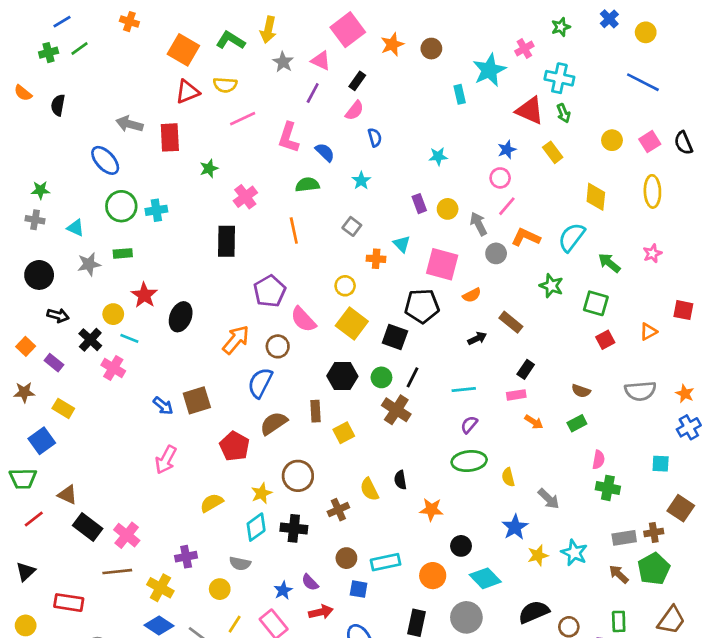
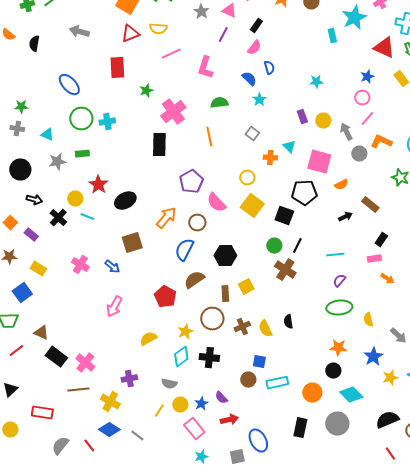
gray arrow: (129, 124) -> (79, 32), moved
blue semicircle: (325, 152) -> (249, 79), moved
pink cross: (245, 197) -> (173, 112), size x1.4
black ellipse: (181, 317) -> (125, 201), turned 40
pink cross: (113, 368) -> (80, 265), moved
black hexagon: (342, 376) -> (225, 256), moved
brown square: (197, 400) -> (132, 243), moved
brown rectangle: (315, 411) -> (225, 294), moved
brown cross: (338, 510) -> (242, 327), moved
orange star: (431, 510) -> (338, 348), moved
yellow circle: (220, 589) -> (180, 405), moved
blue square: (359, 589) -> (259, 362), moved
yellow line: (235, 624) -> (159, 411), moved

